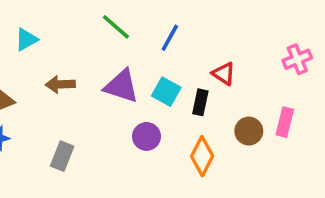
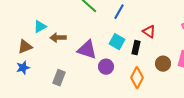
cyan triangle: (26, 39) -> (40, 27), moved
purple triangle: (121, 86) -> (87, 50), moved

